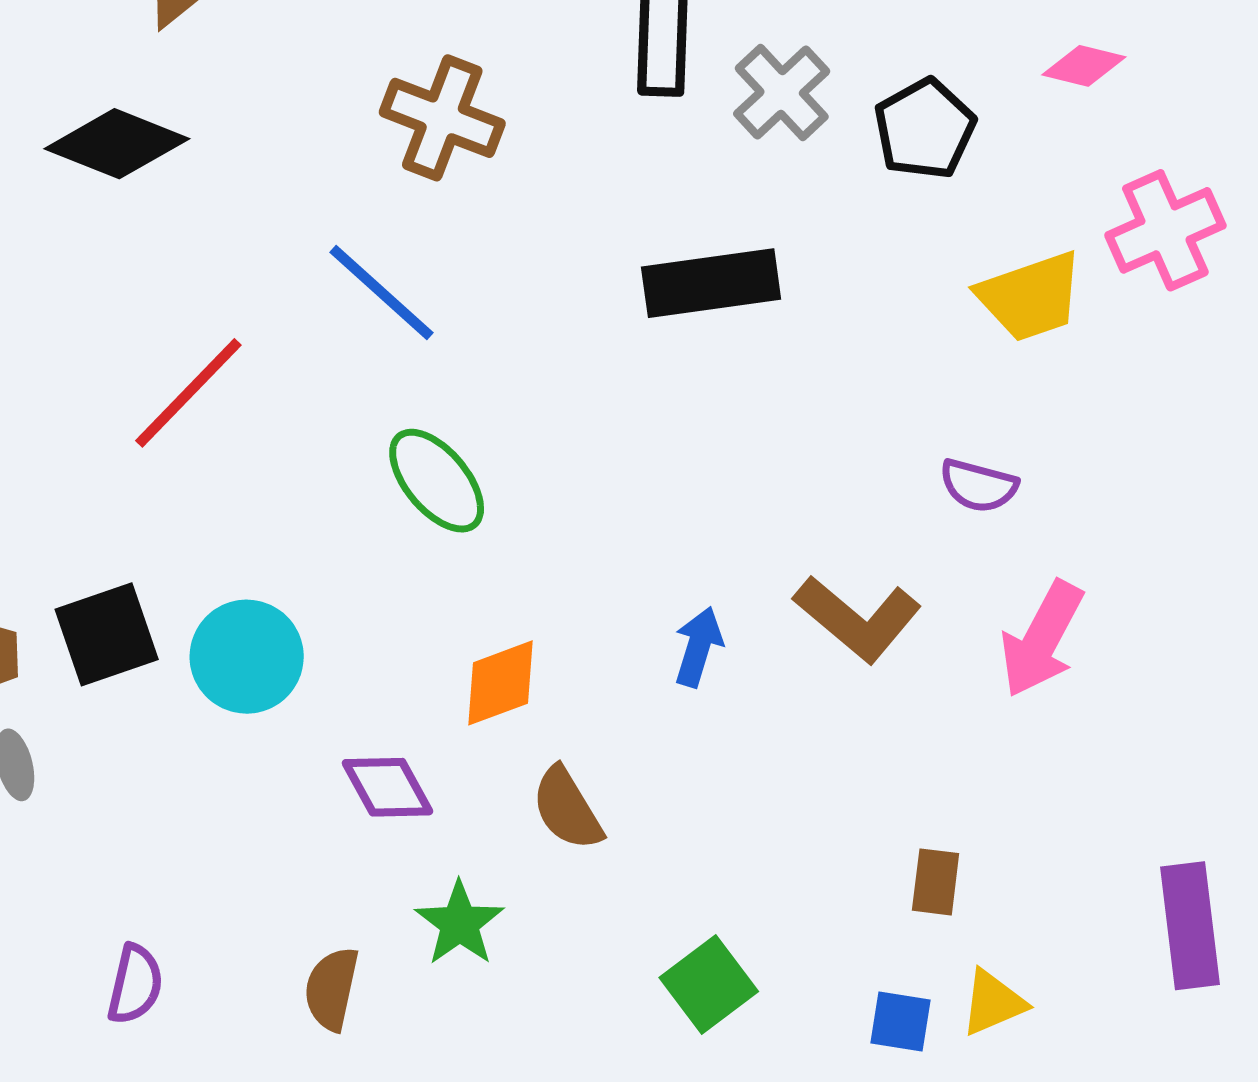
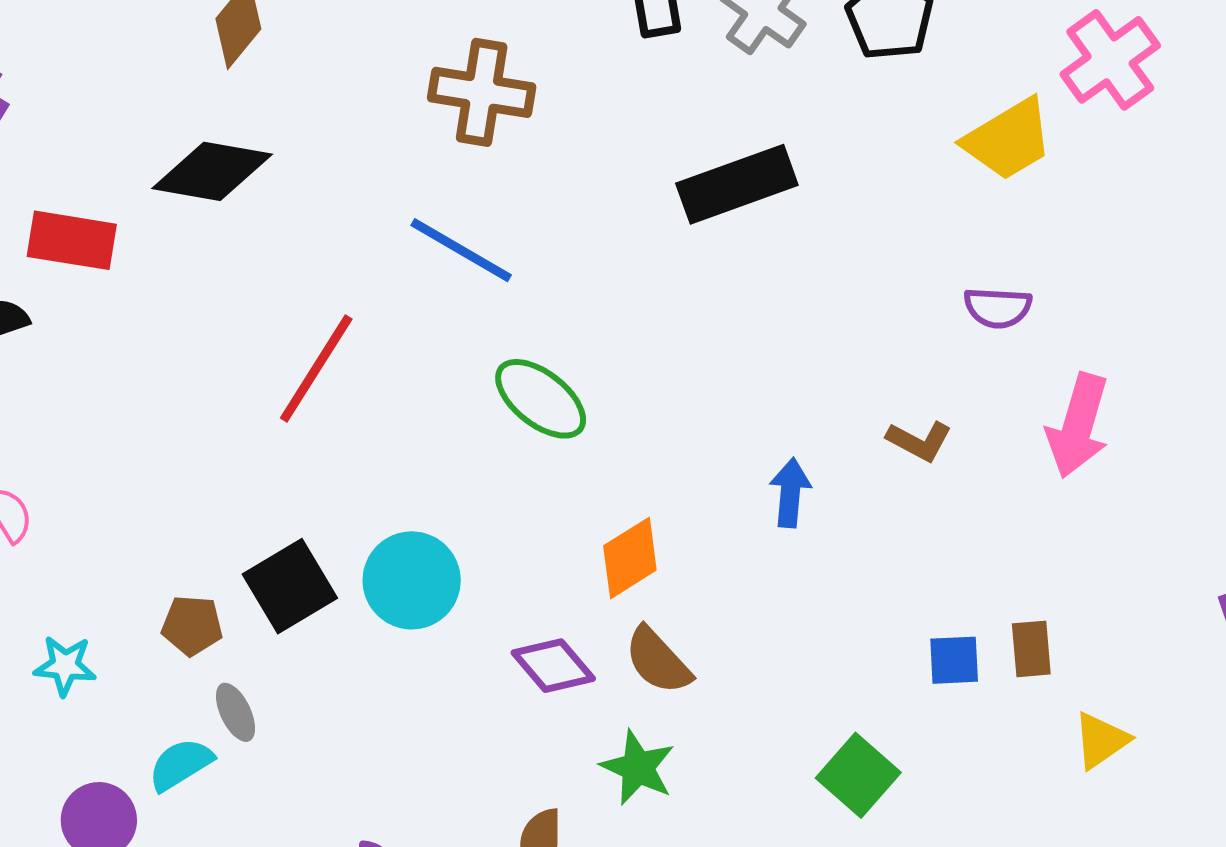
brown L-shape: (858, 619) -> (919, 441), size x0.6
brown semicircle: (567, 809) -> (658, 661), moved
blue square: (900, 1021) -> (954, 660), moved

